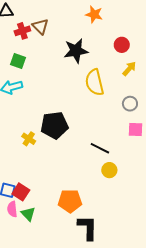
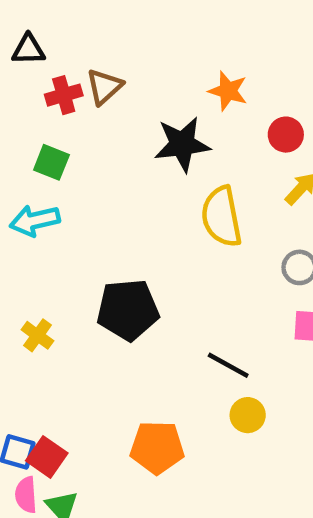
orange star: (94, 14) -> (228, 91), moved
brown triangle: (40, 27) -> (104, 87), turned 30
yellow cross: (29, 139) -> (37, 335), moved
orange pentagon: (70, 201) -> (157, 447), moved

